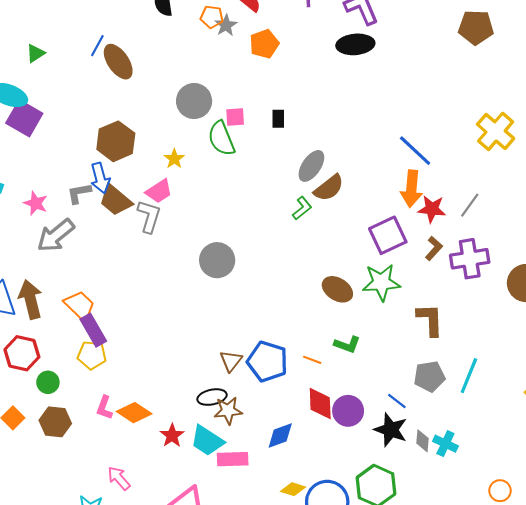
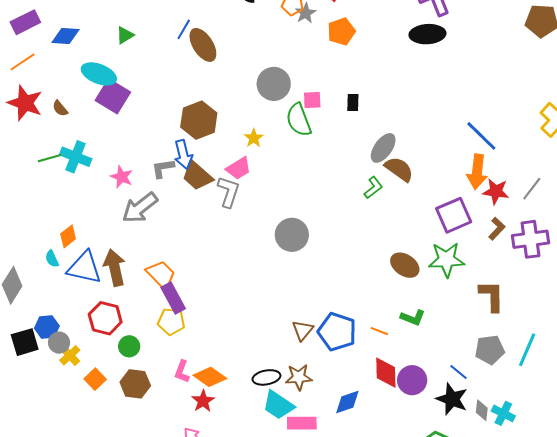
brown semicircle: (329, 188) -> (399, 169), turned -108
black ellipse: (212, 397) -> (266, 377), moved
red star: (172, 436) -> (203, 401), moved

